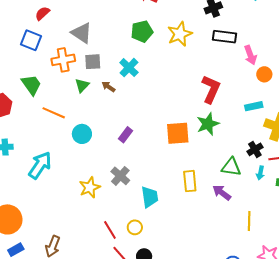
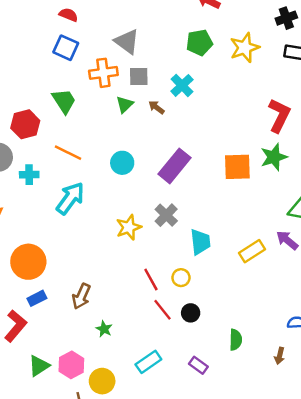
red semicircle: (42, 13) -> (69, 15), moved, turned 63
orange line: (54, 113) -> (68, 153), moved
purple rectangle: (126, 135) -> (174, 166), size x1.8
yellow rectangle: (190, 181) -> (252, 251), moved, turned 60

